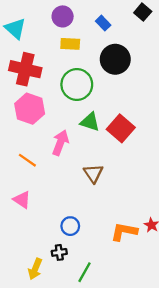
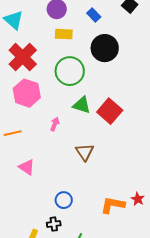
red cross: (25, 69) -> (23, 57), turned 32
pink arrow: (60, 143) -> (55, 124), size x0.6
orange line: (27, 160) -> (13, 133), moved, turned -48
pink triangle: (22, 200) -> (27, 167), moved

